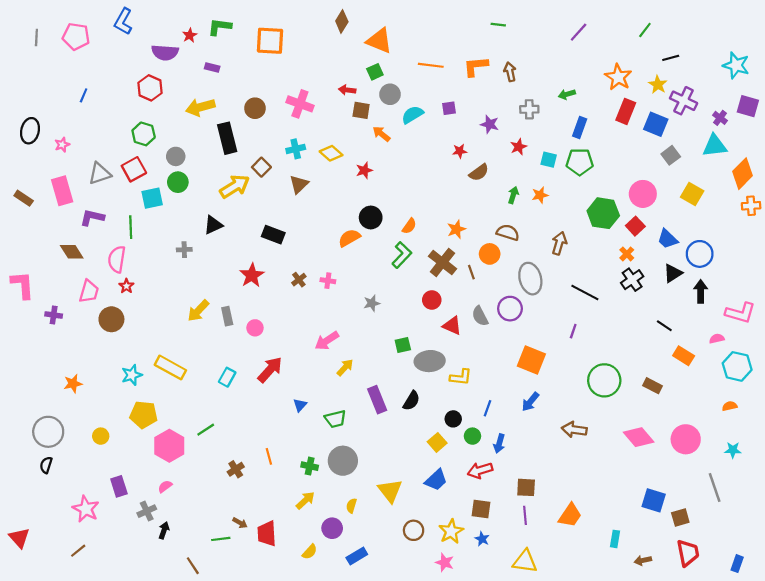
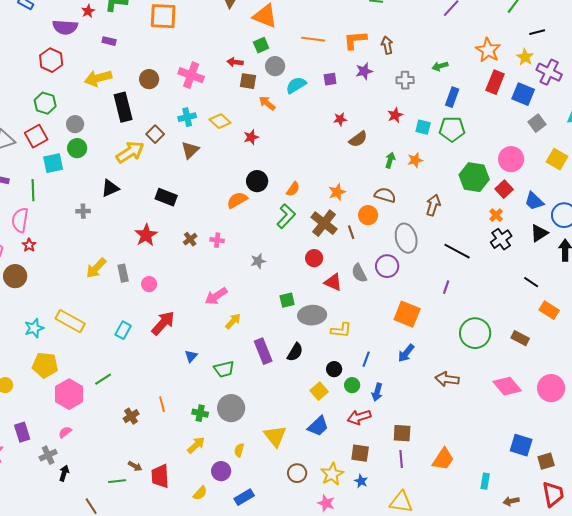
purple star: (490, 124) -> (364, 71), moved, turned -30

